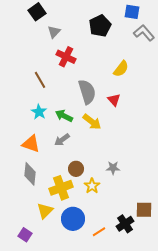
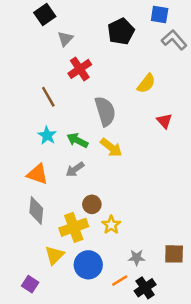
red cross: (66, 57) -> (80, 69), turned 30
red triangle: (114, 100) -> (164, 121), moved
gray star: (113, 168) -> (137, 258), moved
black cross: (125, 224) -> (145, 288), moved

